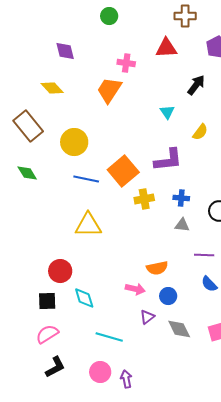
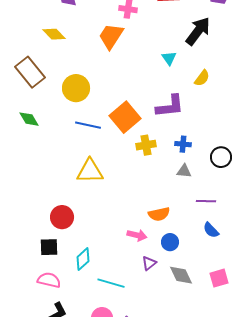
black arrow: (196, 85) -> (198, 31), size x1.4
cyan diamond: (84, 298) -> (83, 259), moved, turned 65
pink semicircle: (47, 334) -> (49, 280), turned 45

